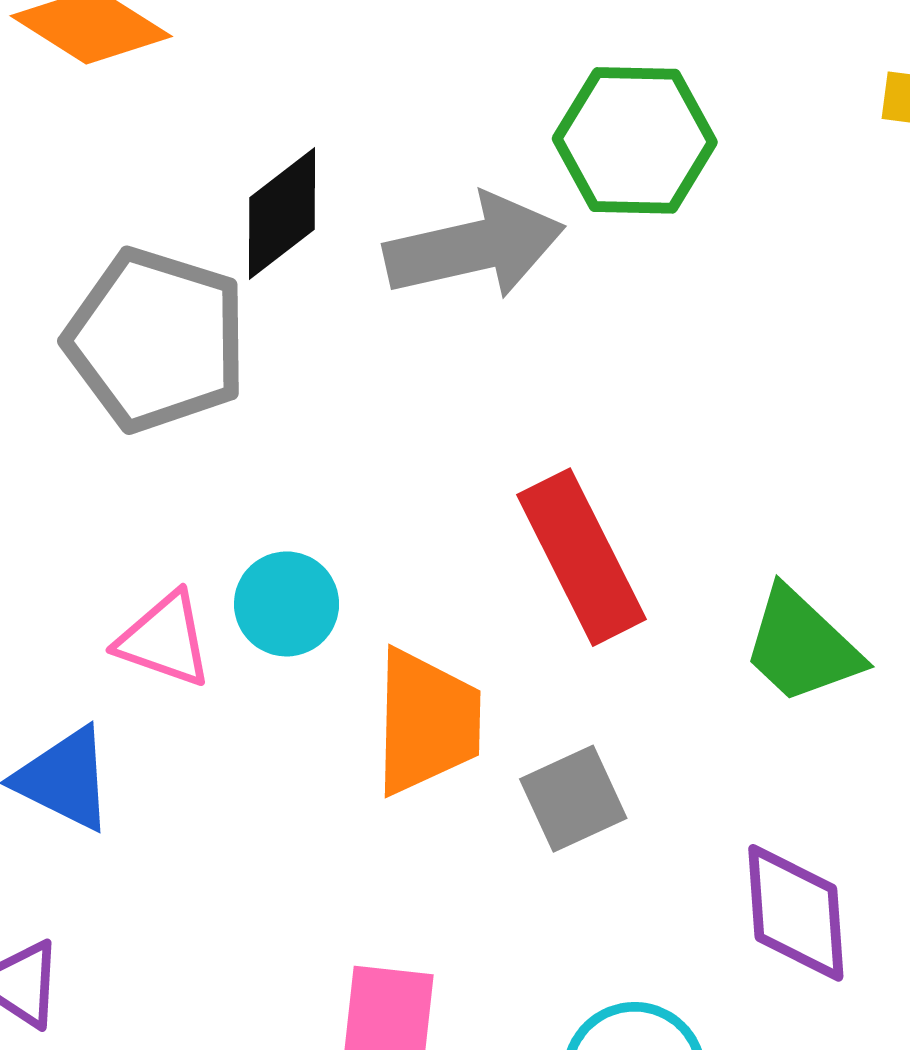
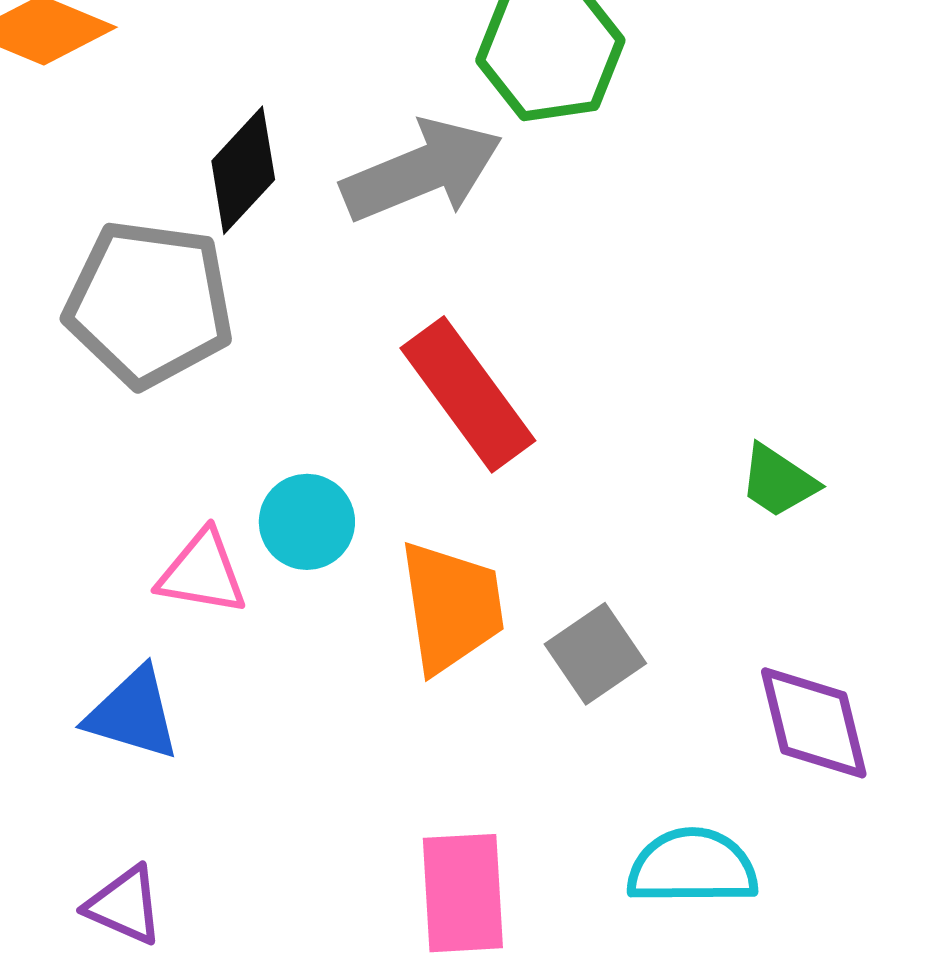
red rectangle: (582, 557) -> (468, 394), moved
green trapezoid: (802, 646) -> (778, 481), size x0.7

